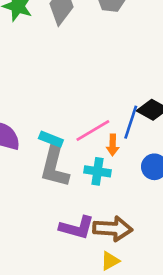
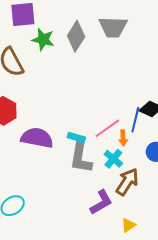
cyan cross: (97, 171) -> (113, 159), turned 36
purple L-shape: (77, 228) -> (101, 202), turned -40
brown arrow: (113, 229) -> (127, 182), moved, turned -56

